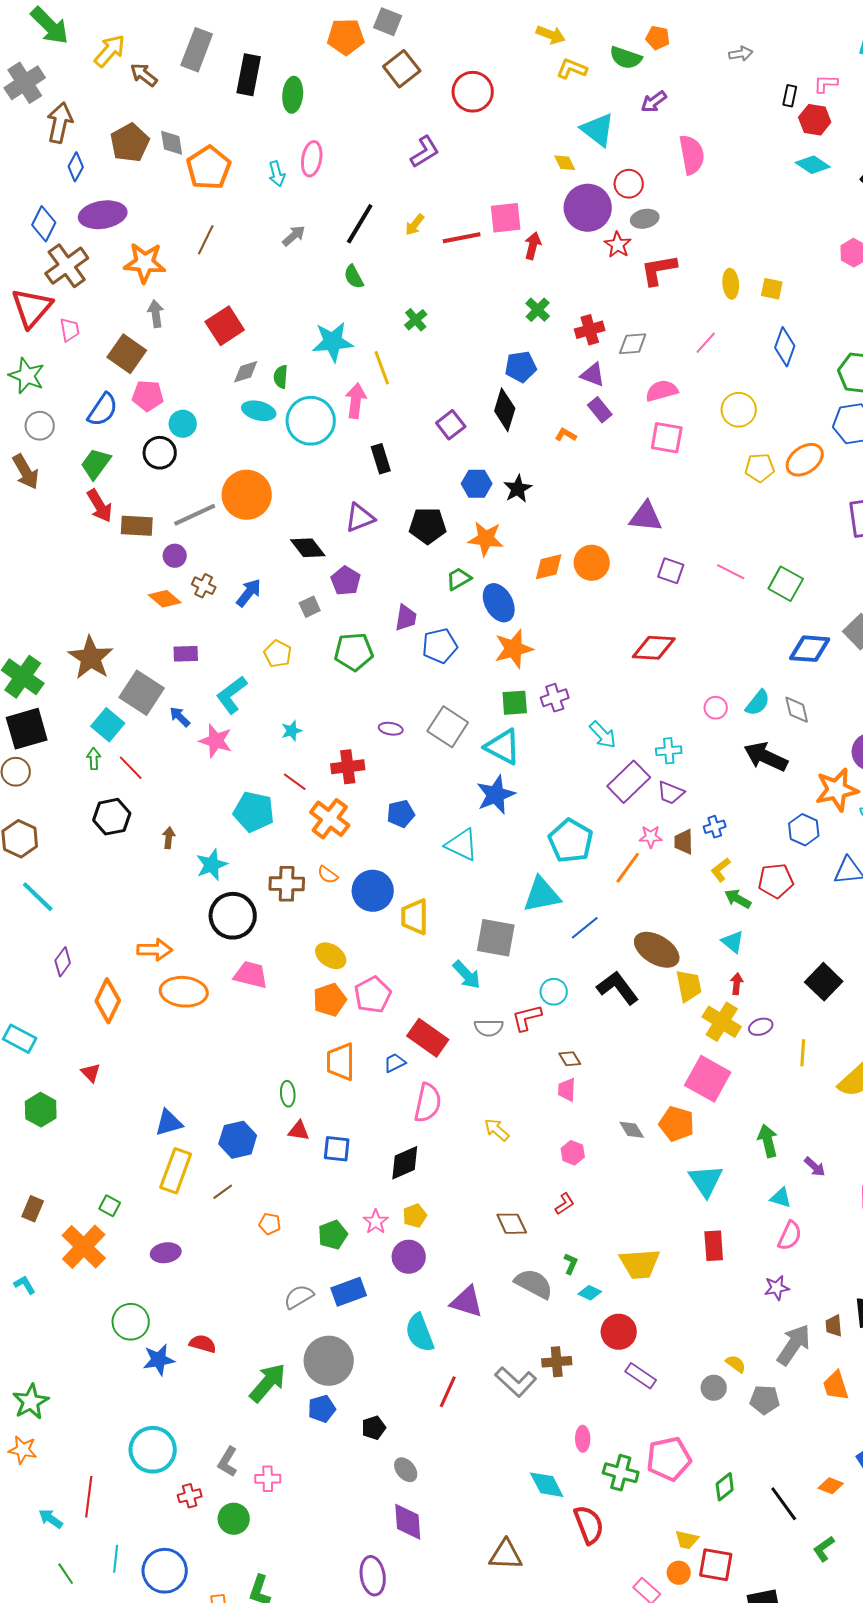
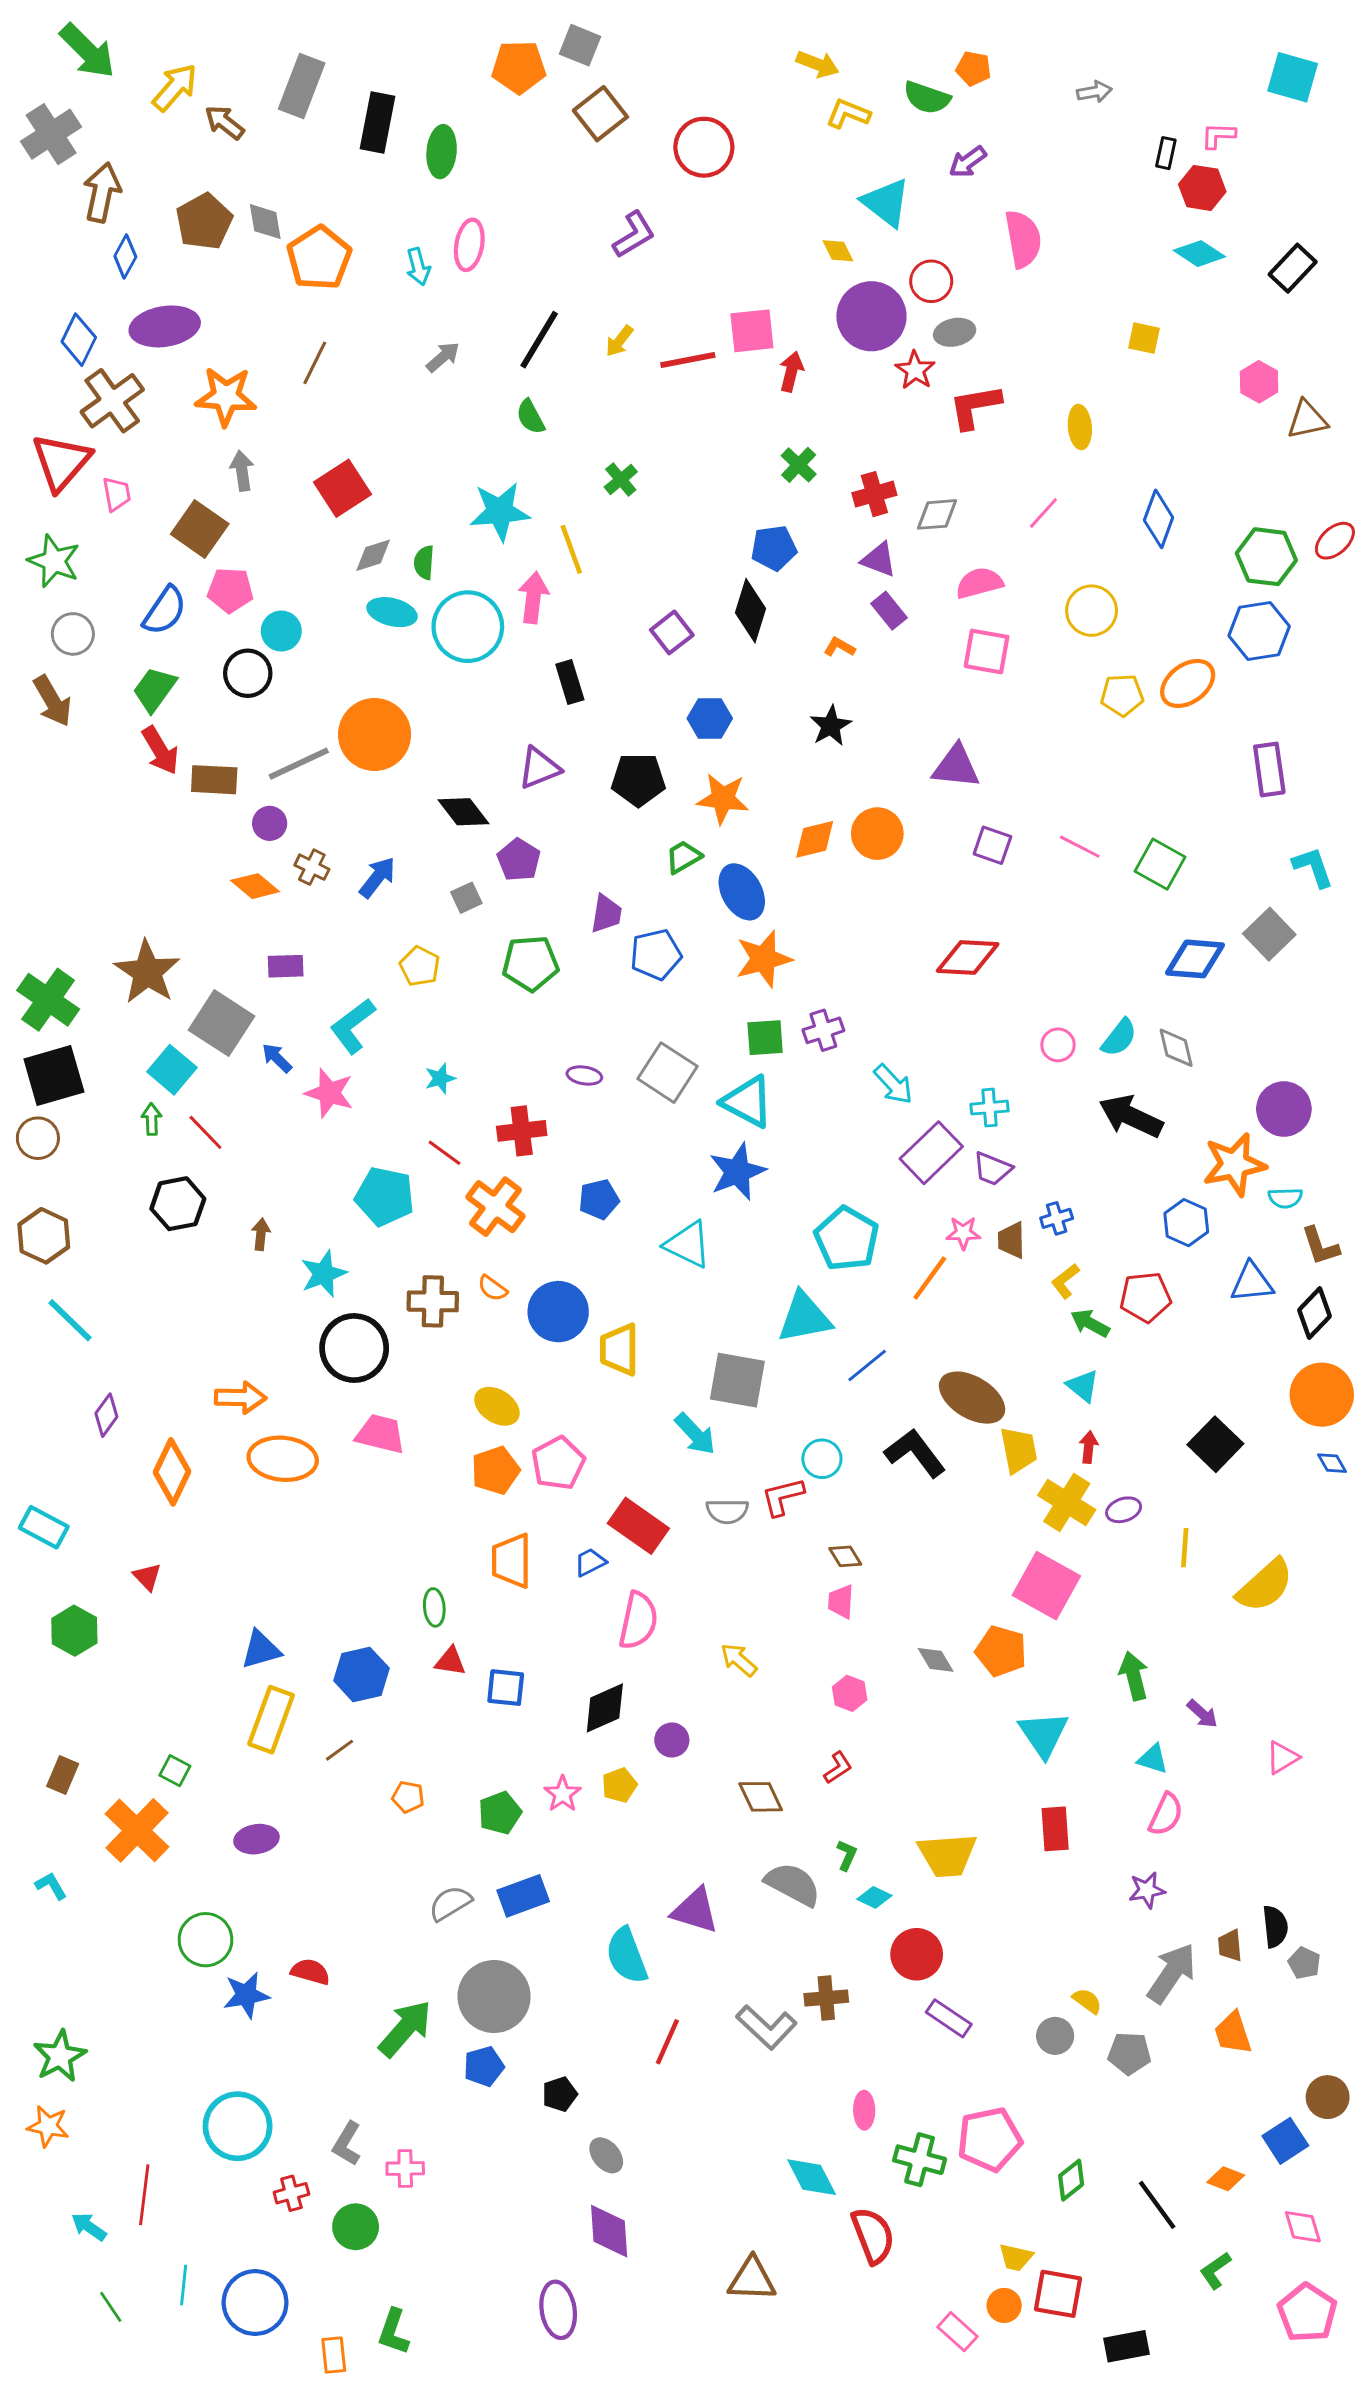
yellow square: (772, 289) -> (1144, 338), moved
black star: (518, 489) -> (831, 726), moved
purple circle: (409, 1257) -> (672, 1740), moved, size x0.7

